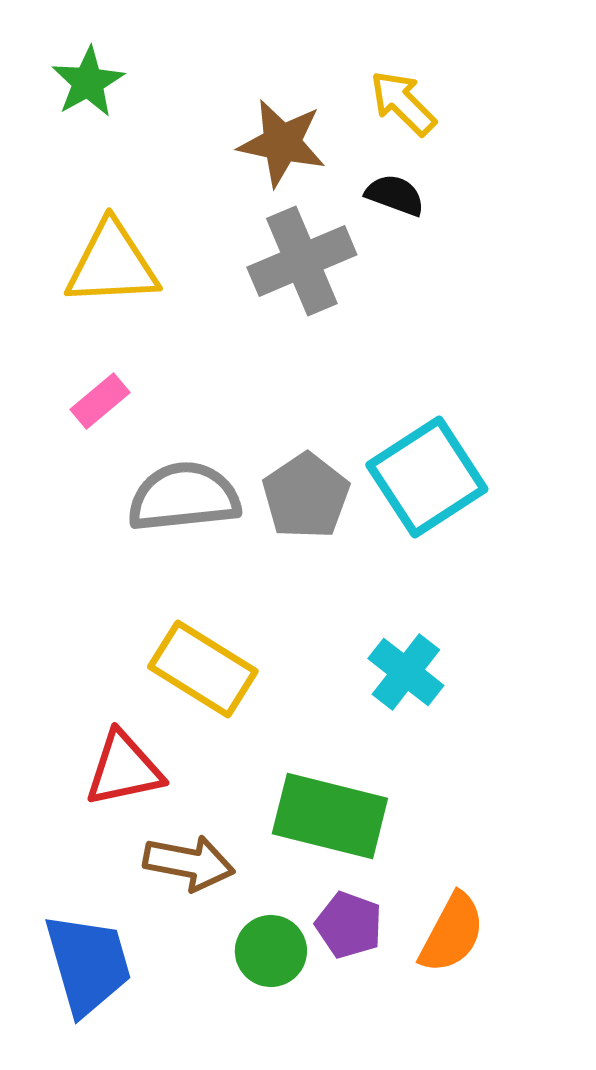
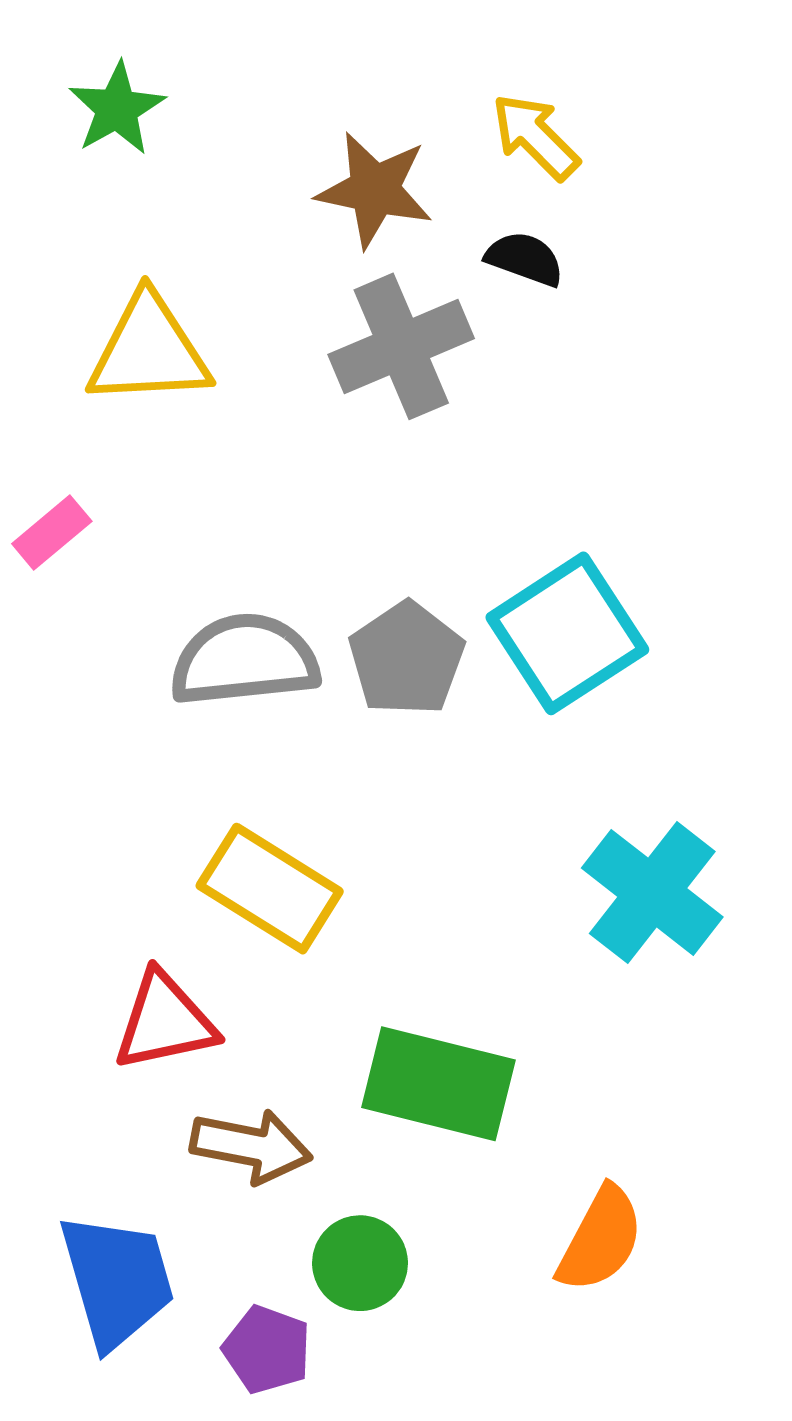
pink rectangle: (100, 401) -> (52, 532), moved
cyan cross: (406, 672) -> (652, 893), moved, size x1.4
purple pentagon: (349, 925) -> (267, 1350), moved

